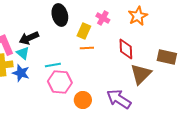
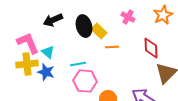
black ellipse: (60, 15) -> (84, 26), moved
yellow rectangle: (84, 31) -> (99, 31), moved, turned -70
black arrow: (29, 38) -> (53, 20), moved

